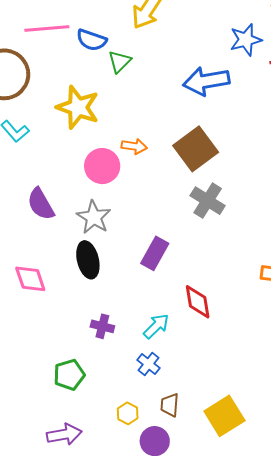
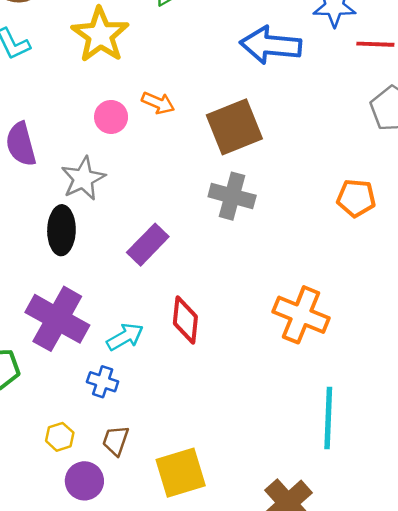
pink circle: (102, 166) -> (111, 117), size x0.7
gray cross: (208, 201) -> (232, 196), turned -32
purple cross: (102, 326) -> (57, 319), size x2.0
blue cross: (149, 364) -> (103, 382), turned -35

